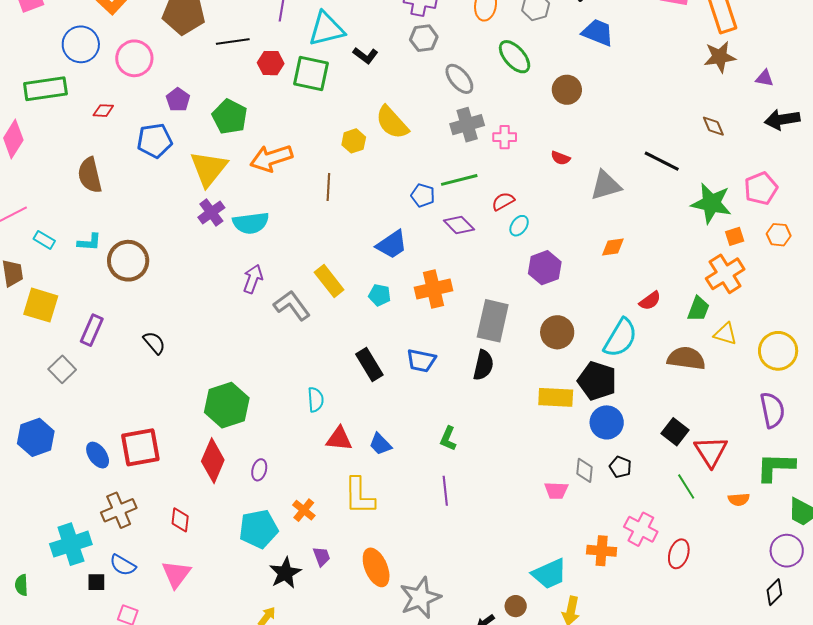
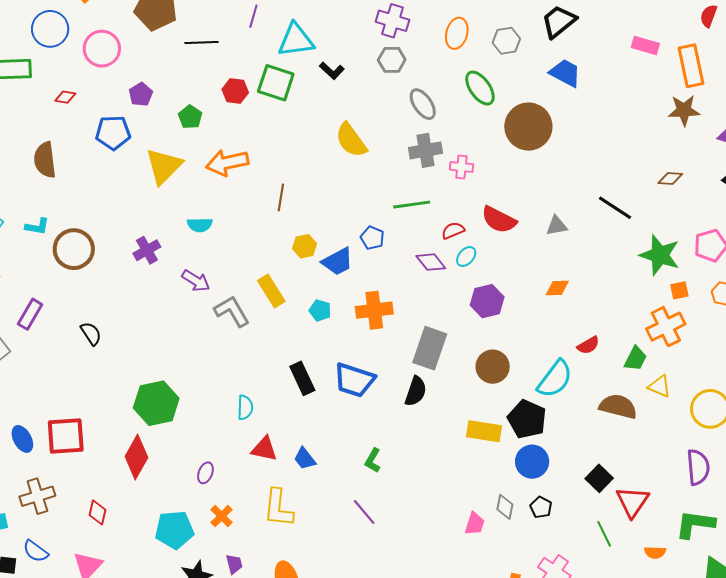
red hexagon: (271, 63) -> (235, 91), moved
brown circle: (567, 90) -> (528, 127), size x1.6
green pentagon: (230, 117) -> (190, 117), size x0.7
brown diamond: (713, 126) -> (670, 179), turned -70
yellow hexagon: (354, 141) -> (305, 246), moved
red semicircle: (560, 158) -> (499, 220), moved, size x1.8
gray triangle: (606, 185) -> (557, 226), size x0.7
blue pentagon: (423, 195) -> (372, 238), moved
purple cross: (211, 212) -> (147, 250), moved
cyan semicircle: (251, 223) -> (200, 225), size x0.7
purple diamond: (459, 225) -> (431, 262), moved
purple arrow: (253, 279) -> (196, 281), turned 96
blue trapezoid: (421, 361) -> (354, 380), size x1.4
purple ellipse: (259, 470) -> (205, 473), moved
pink trapezoid: (556, 490) -> (475, 524), turned -80
purple line: (445, 491) -> (364, 512), turned -40

